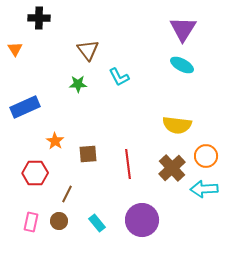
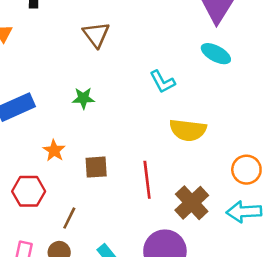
cyan L-shape: (119, 77) -> (162, 82), moved
green star: (78, 84) -> (83, 98), moved
yellow semicircle: (177, 125) -> (188, 130), moved
brown cross: (172, 168) -> (192, 203), moved

